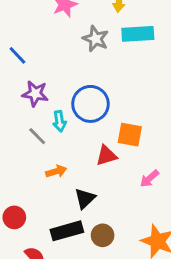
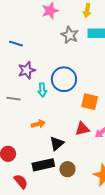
blue line: (17, 55) -> (16, 44), turned -32
purple star: (35, 94) -> (27, 70), turned -30
gray line: (37, 136) -> (13, 99), moved, turned -40
red triangle: (106, 156) -> (82, 129), moved

